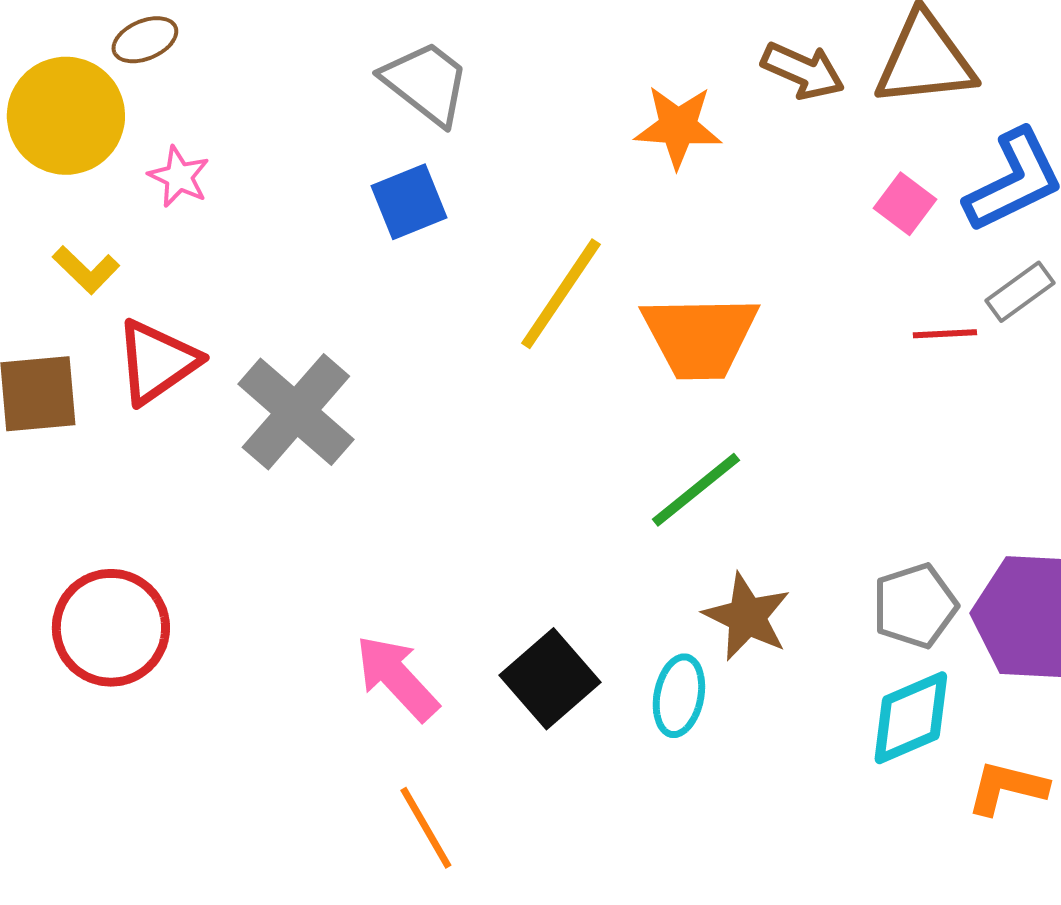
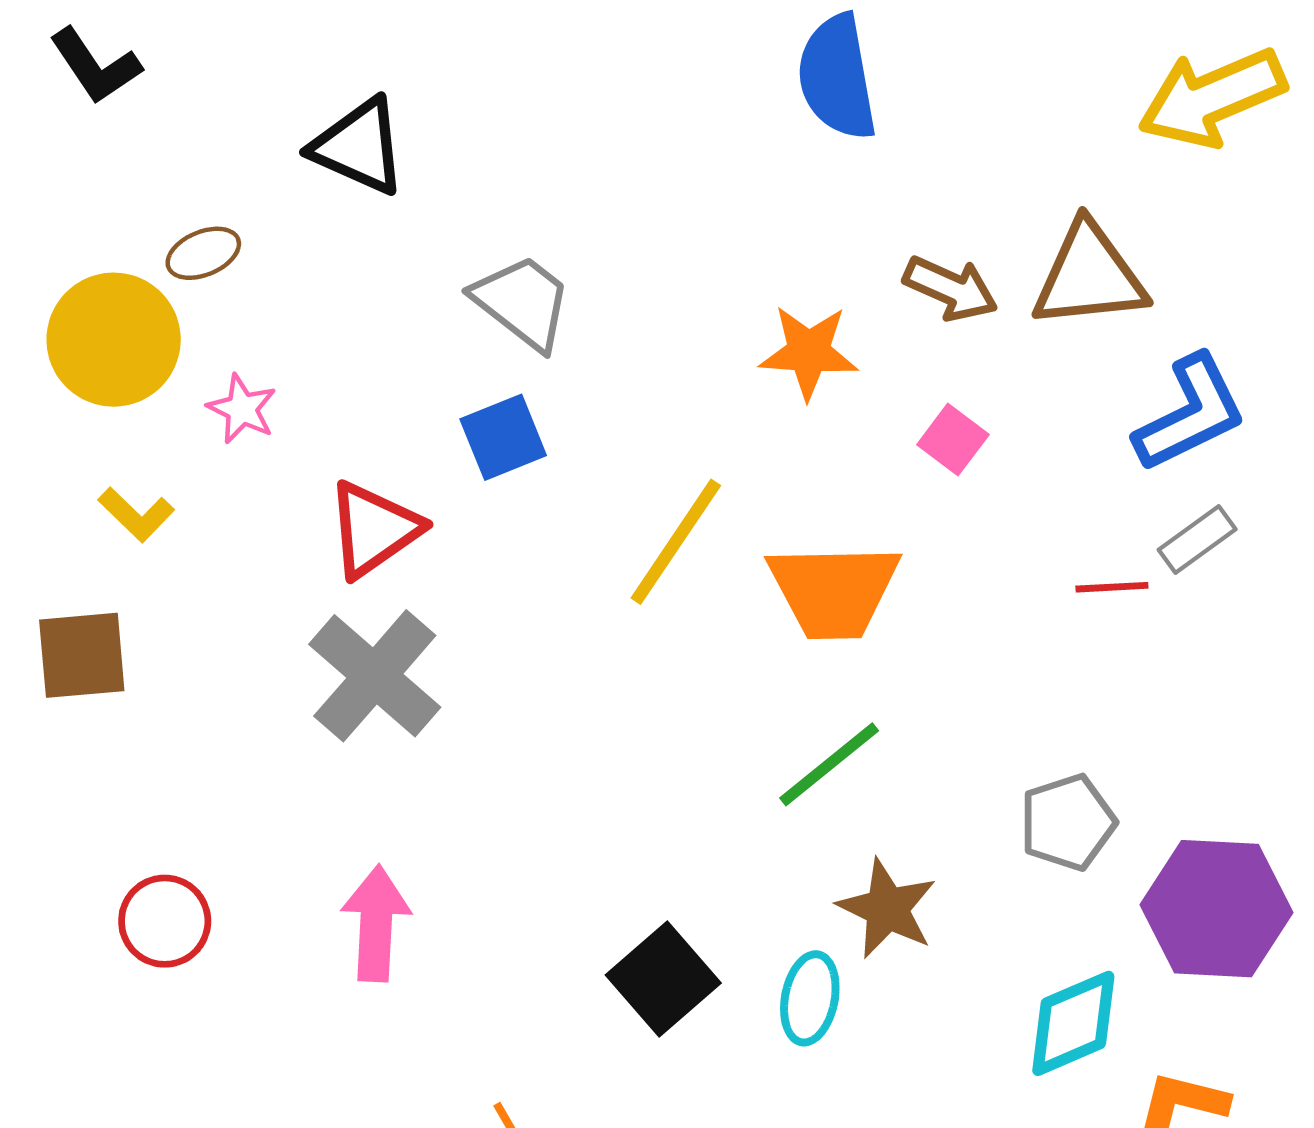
pink square: (905, 204) -> (953, 440), moved
red triangle: (157, 362) -> (374, 529), moved
gray pentagon: (915, 606) -> (1068, 822), moved
red circle: (111, 628) -> (165, 921), size x0.7
pink arrow: (397, 678) -> (376, 923), moved, turned 46

